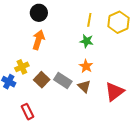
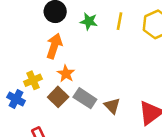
green star: (87, 41) -> (89, 21), moved
orange star: (86, 66) -> (66, 74), moved

